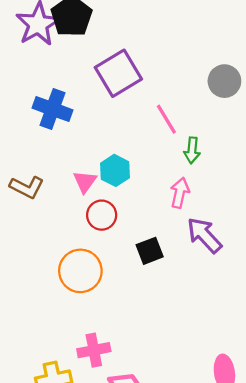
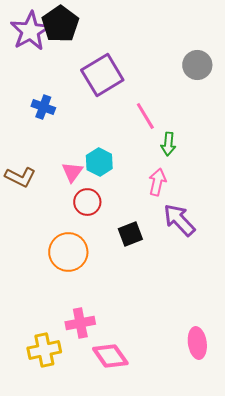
gray circle: (224, 81) -> (197, 65), moved
blue cross: (52, 109) -> (43, 107), size x0.7

